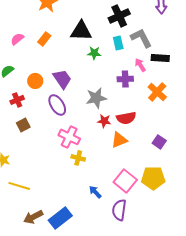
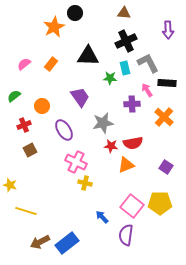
green star: (94, 53) -> (110, 78), moved
purple trapezoid: (62, 79) -> (80, 97), moved

